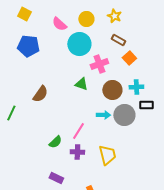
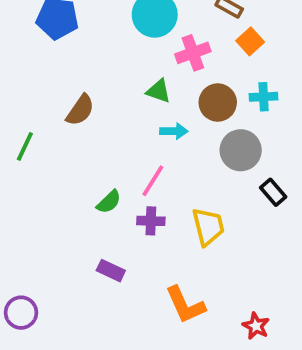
black rectangle: (146, 105) -> (273, 192), moved, turned 48
cyan arrow: (103, 115) -> (174, 131), moved

